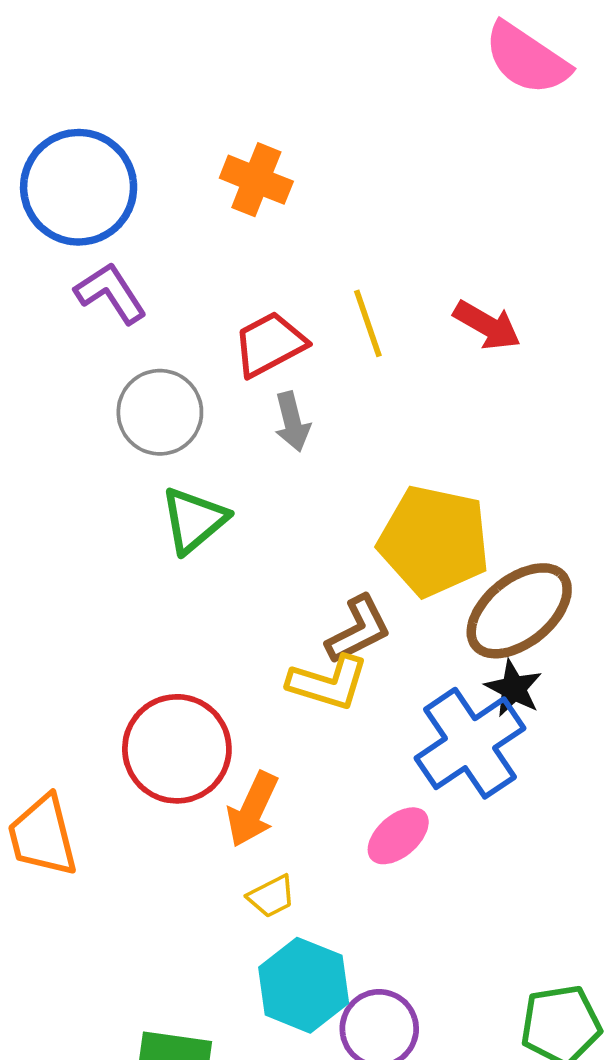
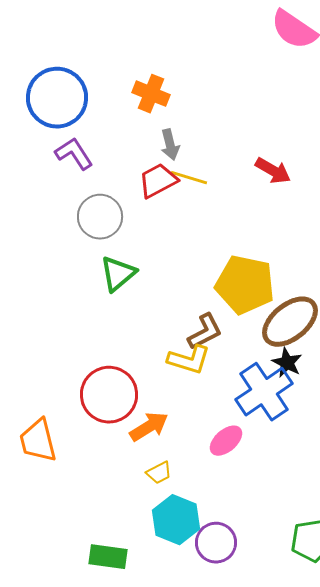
yellow line: (368, 323) -> (189, 178), moved, turned -54
gray arrow: (292, 422) -> (170, 145), moved
orange arrow: (253, 809) -> (149, 427), turned -147

